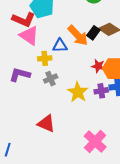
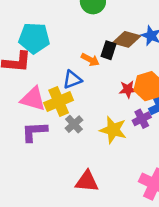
orange arrow: (78, 35) -> (90, 60), size x0.6
pink triangle: (29, 36) -> (33, 99), moved
yellow cross: (45, 58) -> (59, 102), size x1.5

